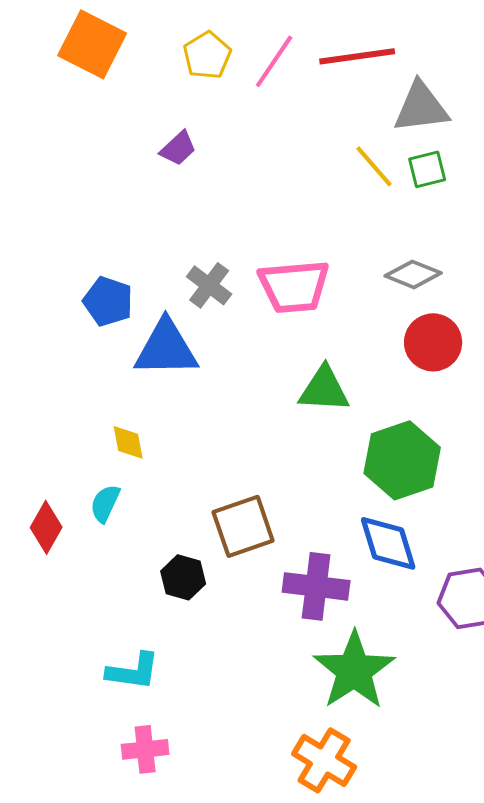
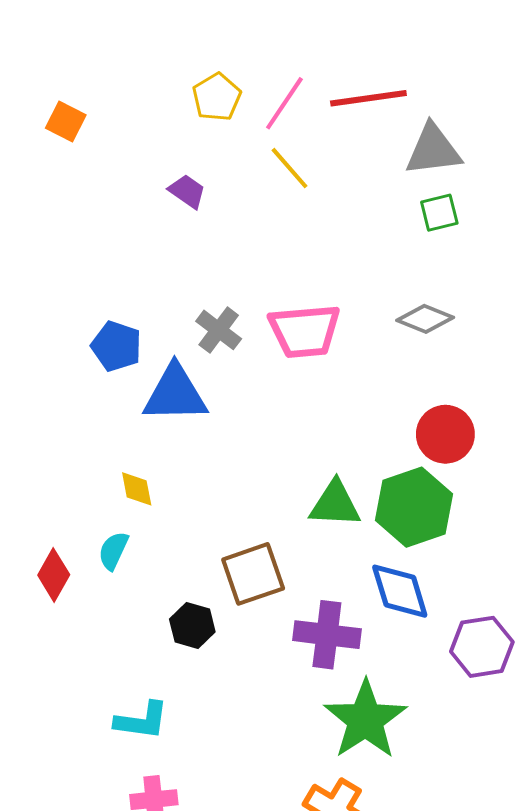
orange square: (92, 44) -> (66, 121), moved, size x0.6
purple trapezoid: (178, 148) -> (187, 191), turned -102
yellow line: (374, 166) -> (289, 168), moved
red circle: (433, 342) -> (445, 434), moved
green triangle: (324, 389) -> (335, 504), moved

